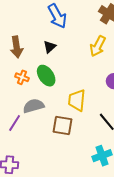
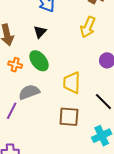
brown square: (63, 125) -> (69, 117), moved

